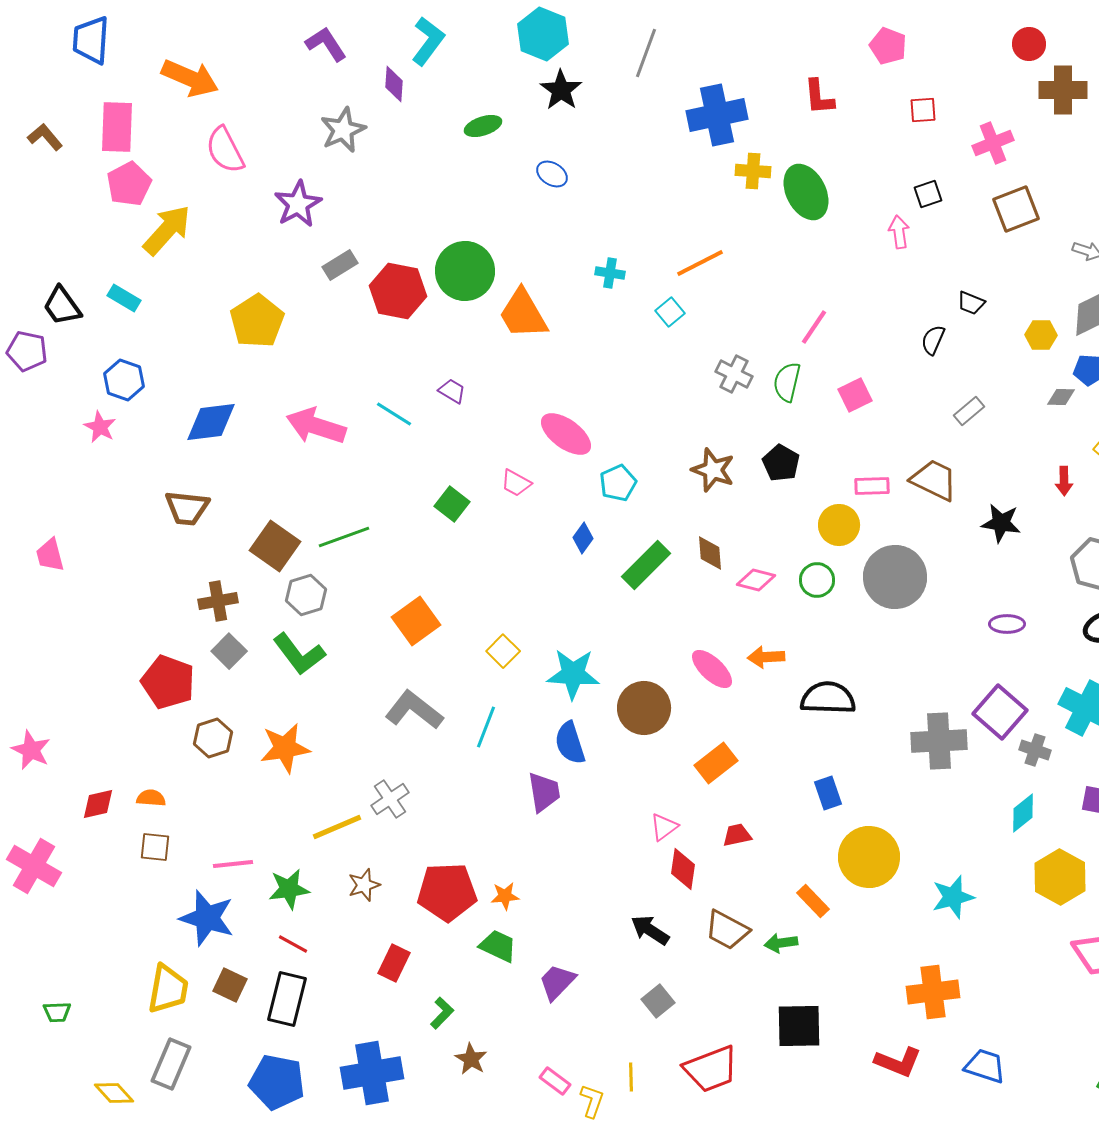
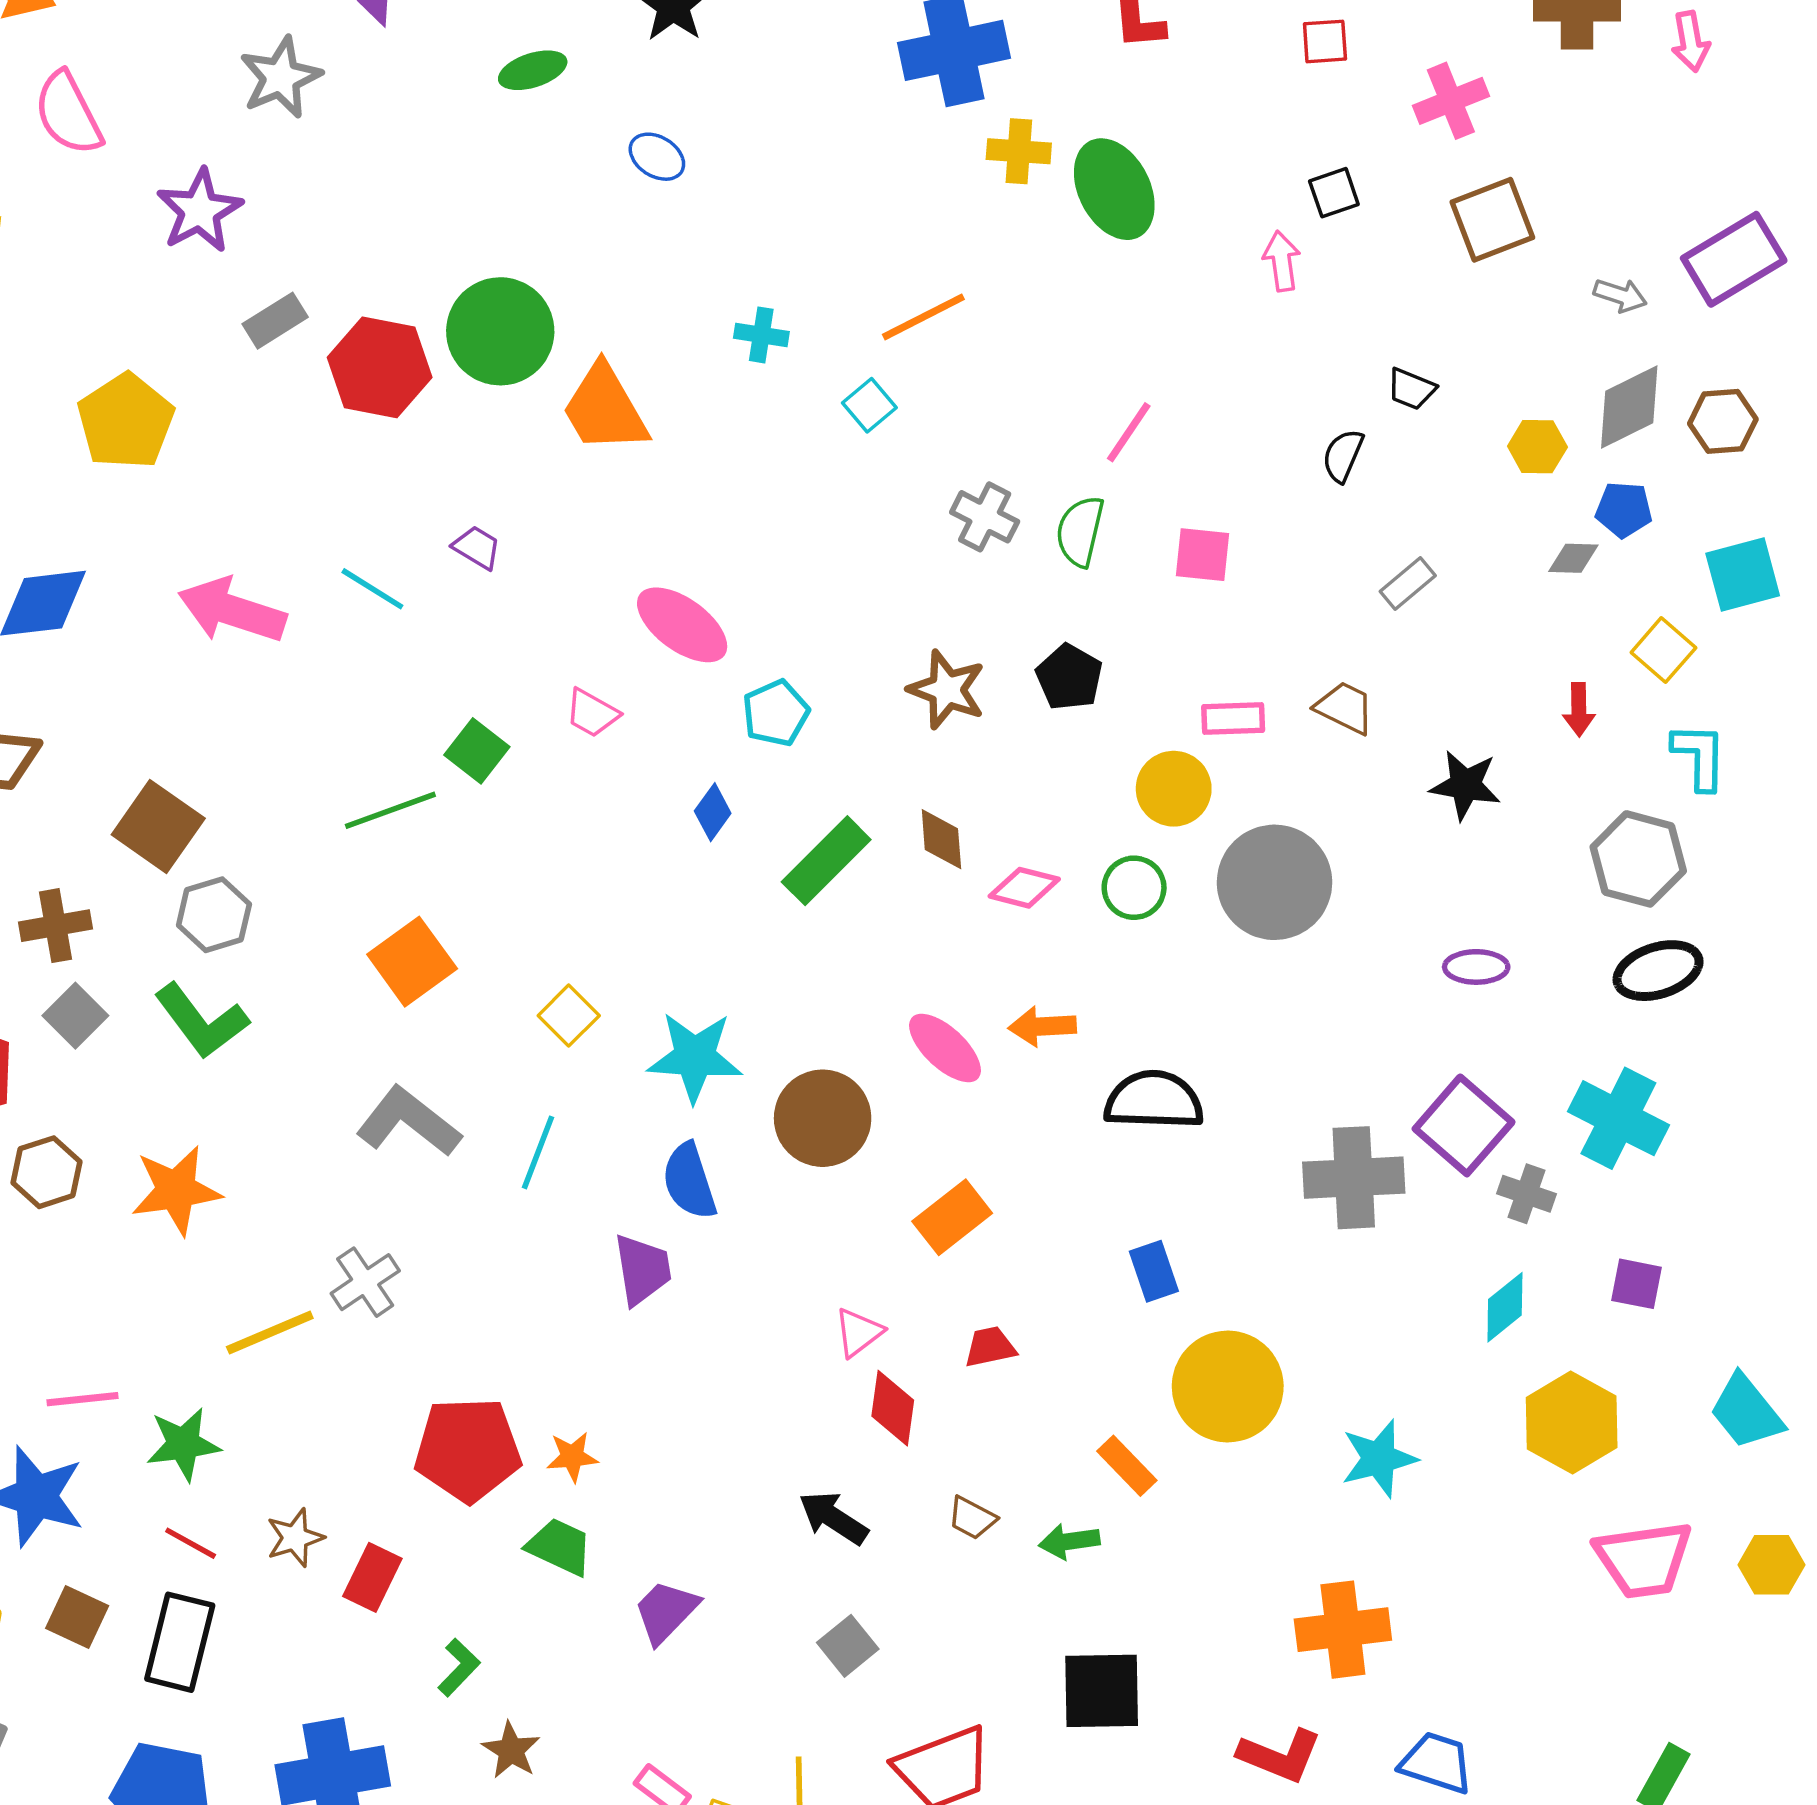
pink square: (855, 395) -> (1202, 555), turned 32
brown trapezoid: (934, 480) -> (1345, 708), size x0.7
green line: (344, 537) -> (390, 810), moved
brown star: (364, 885) -> (295, 1538), moved
brown trapezoid: (727, 930) -> (972, 1518), size x0.6

